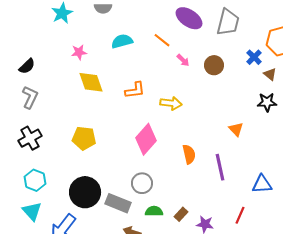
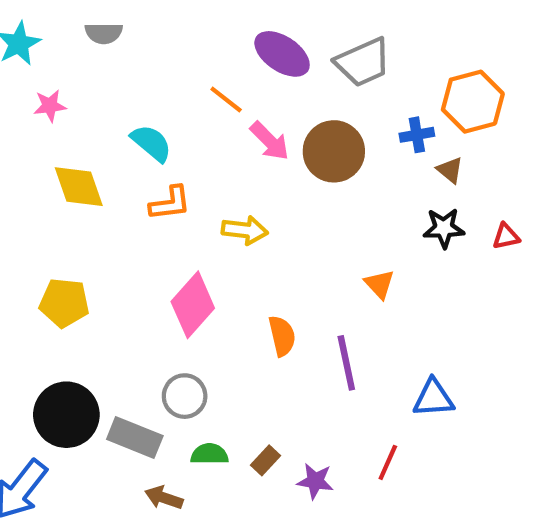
gray trapezoid: (228, 22) -> (363, 62), turned 52
cyan semicircle: (122, 41) -> (151, 143), moved, turned 55
pink star: (79, 52) -> (50, 106), moved
blue cross: (254, 57) -> (417, 135), turned 35
pink arrow: (183, 60) -> (270, 141), size x1.5
brown circle: (214, 65) -> (334, 151), size x1.5

